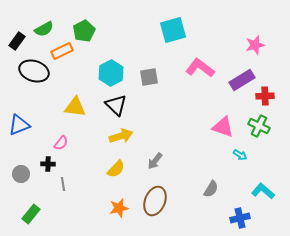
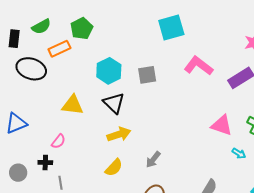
black rectangle: (17, 41) -> (14, 39), turned -30

